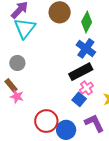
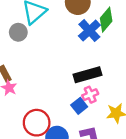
blue cross: (86, 48) -> (89, 31), moved
gray circle: (17, 63) -> (18, 32), moved

